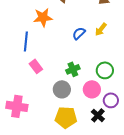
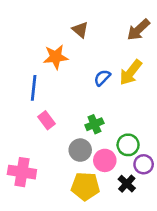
yellow arrow: (101, 29) -> (131, 72), size x1.5
green circle: (105, 70) -> (128, 145), moved
pink circle: (92, 89) -> (105, 160), moved

